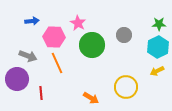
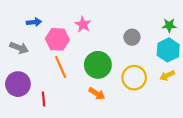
green circle: (92, 45) -> (98, 65), moved
gray arrow: (28, 56) -> (19, 48), moved
yellow circle: (126, 87) -> (134, 78), moved
orange arrow: (91, 98) -> (97, 94), moved

